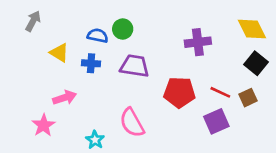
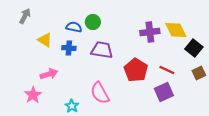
yellow diamond: (252, 29) -> (176, 30), moved
red pentagon: (179, 92) -> (136, 70), turned 30
brown square: (248, 98) -> (199, 73), moved

